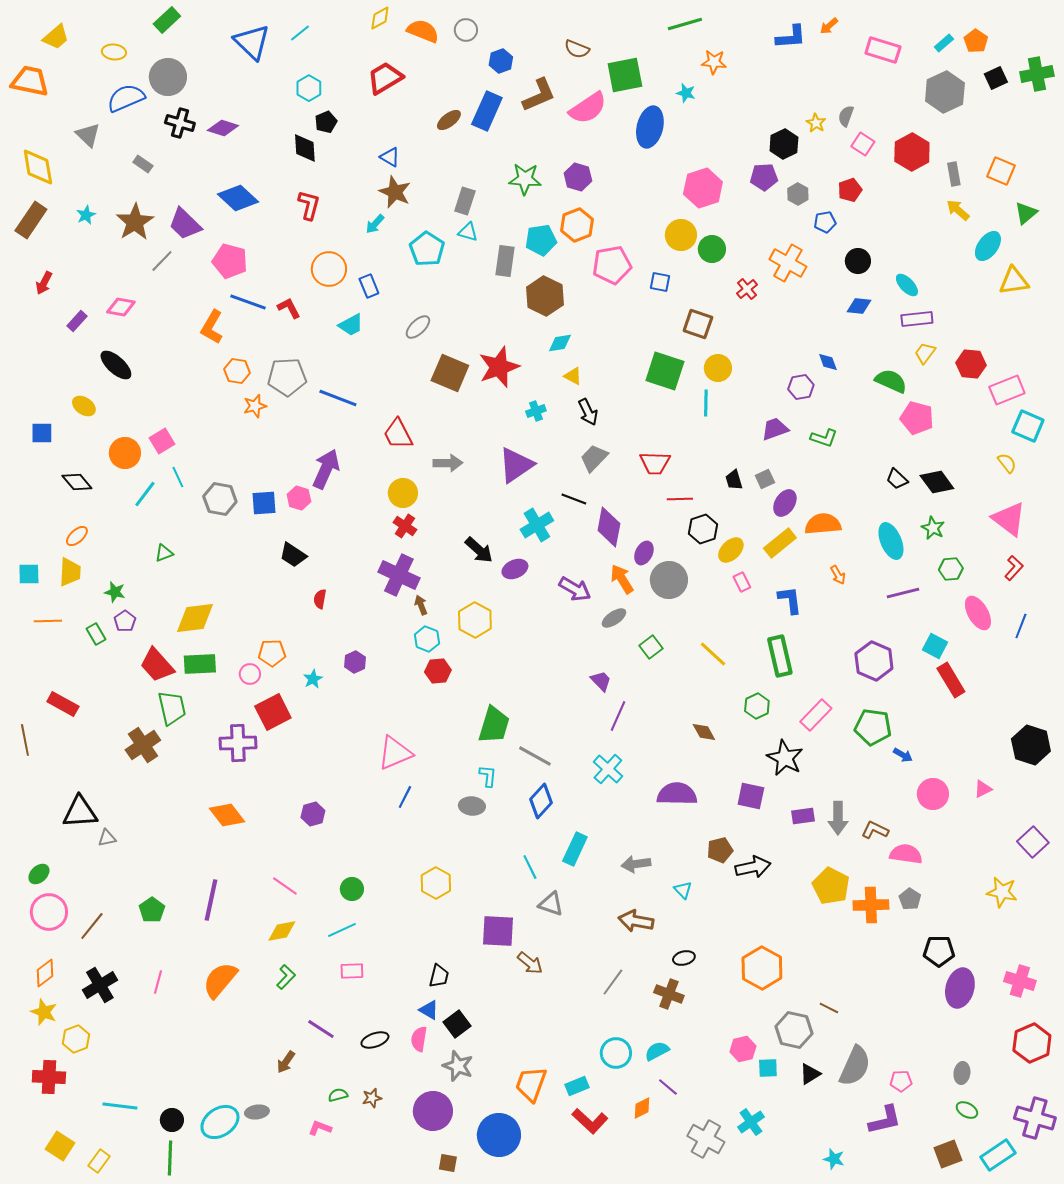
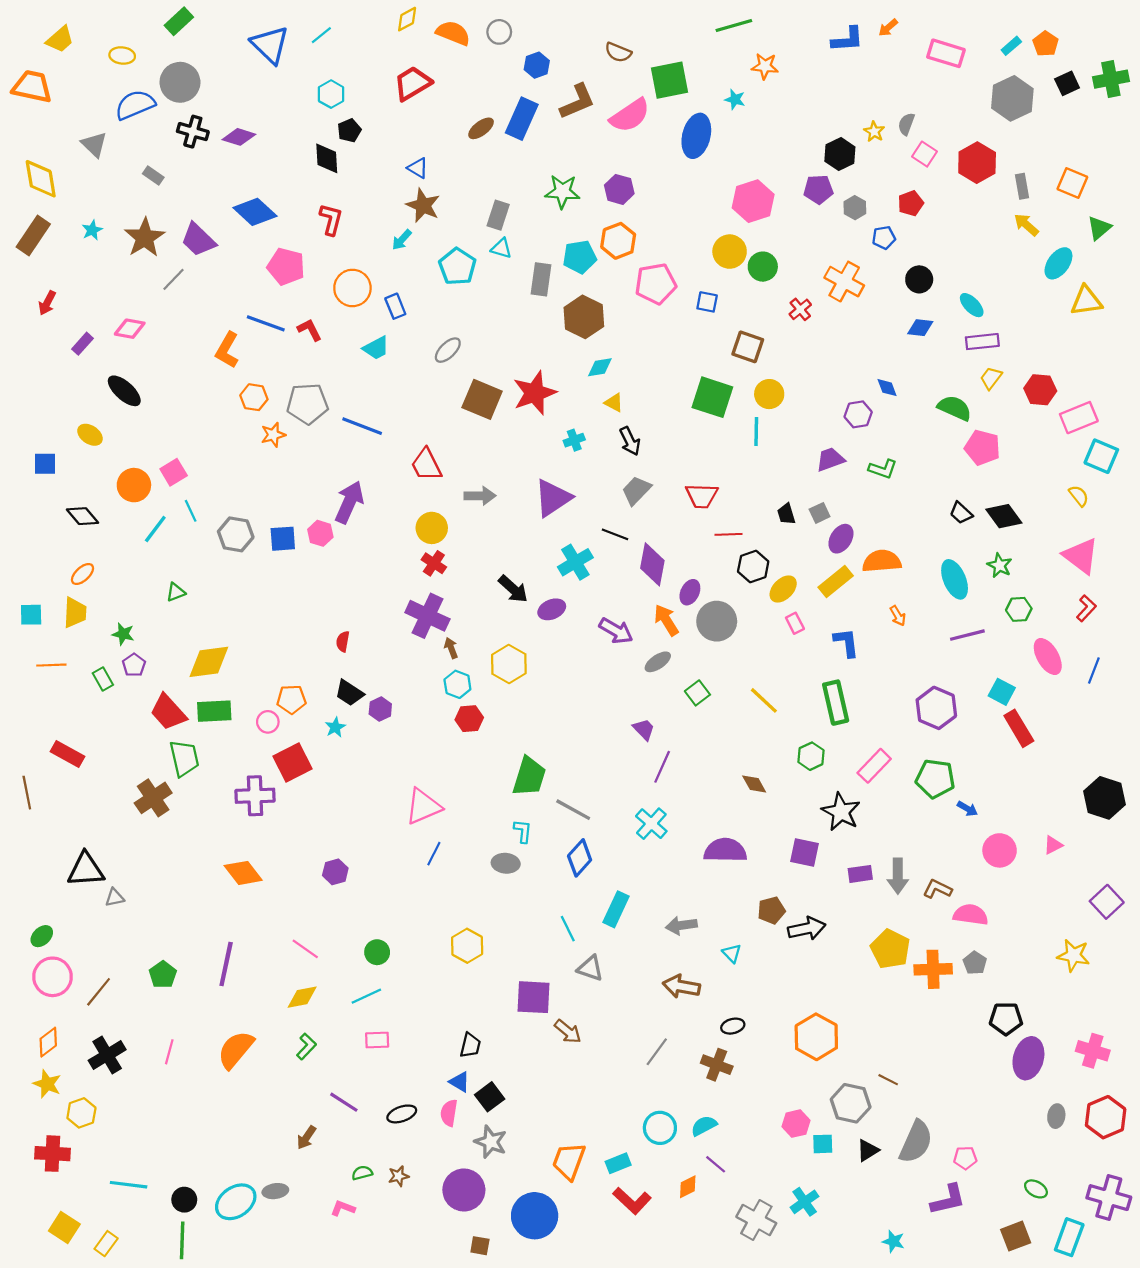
pink pentagon: (230, 261) -> (286, 267), moved
black trapezoid: (293, 555) -> (349, 693), moved
gray ellipse: (962, 1073) -> (1056, 1116), moved
cyan rectangle: (998, 1155) -> (1069, 1237), turned -36

